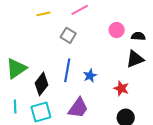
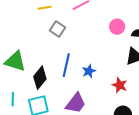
gray square: (68, 35) -> (58, 29), moved
green triangle: (16, 68) -> (15, 61), turned 50

